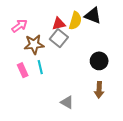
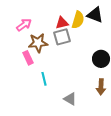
gray square: (59, 38) -> (62, 37), turned 36
cyan line: (40, 67) -> (44, 79), moved
pink rectangle: (23, 70) -> (28, 58), moved

